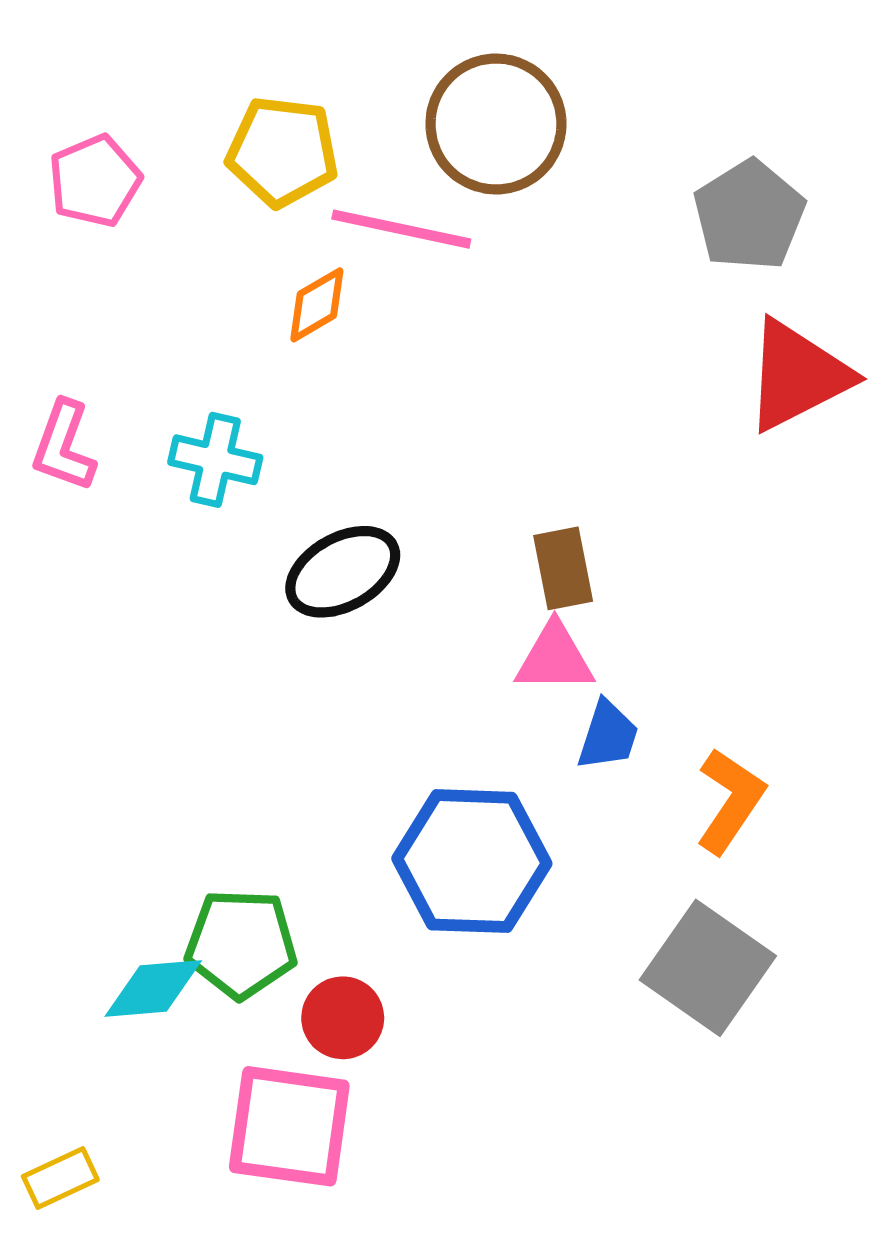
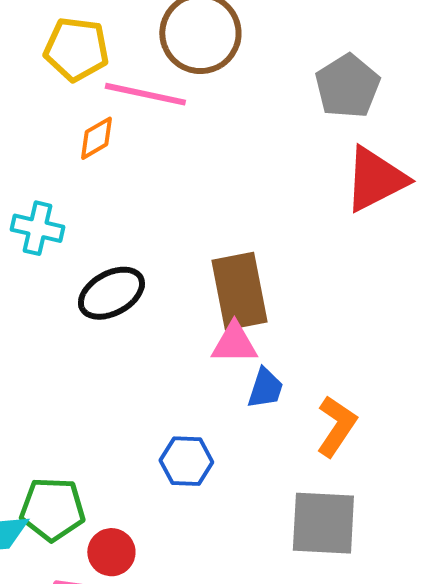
brown rectangle: (563, 568) -> (239, 291), size x1.6
blue hexagon: (472, 861) -> (186, 461), size x0.6
gray square: (708, 968) -> (323, 523), turned -32

